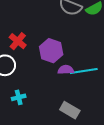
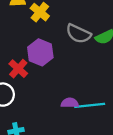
purple hexagon: (51, 51) -> (40, 52), moved

